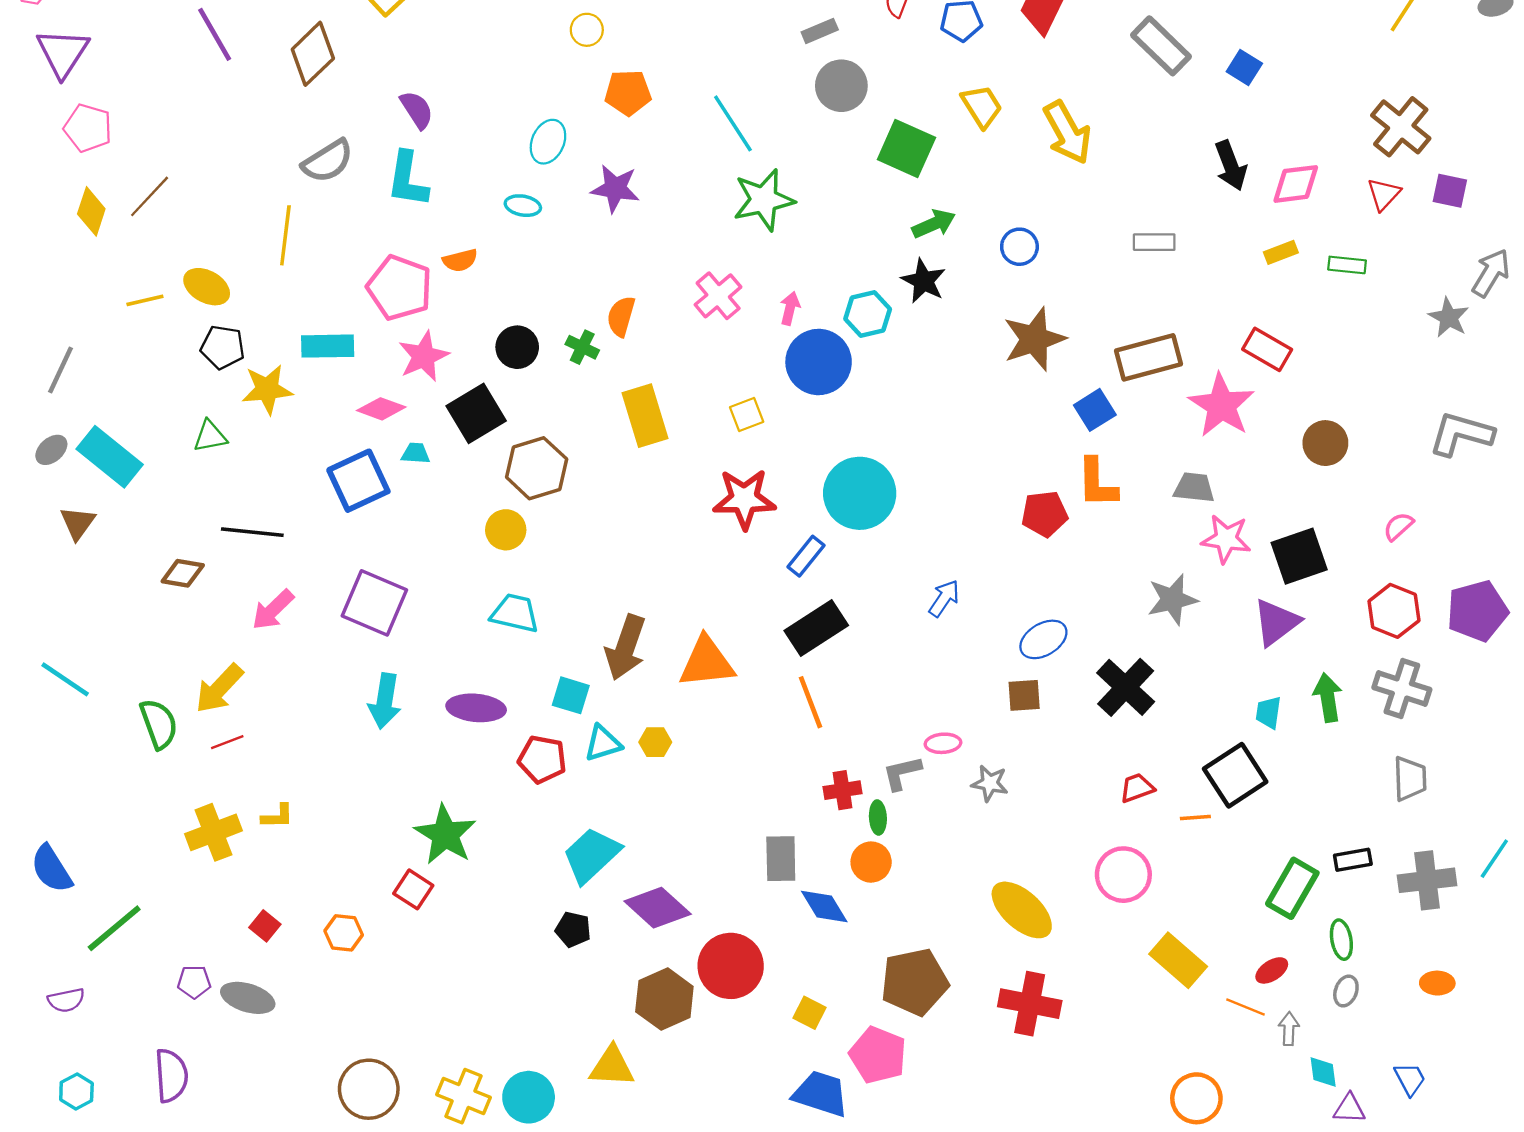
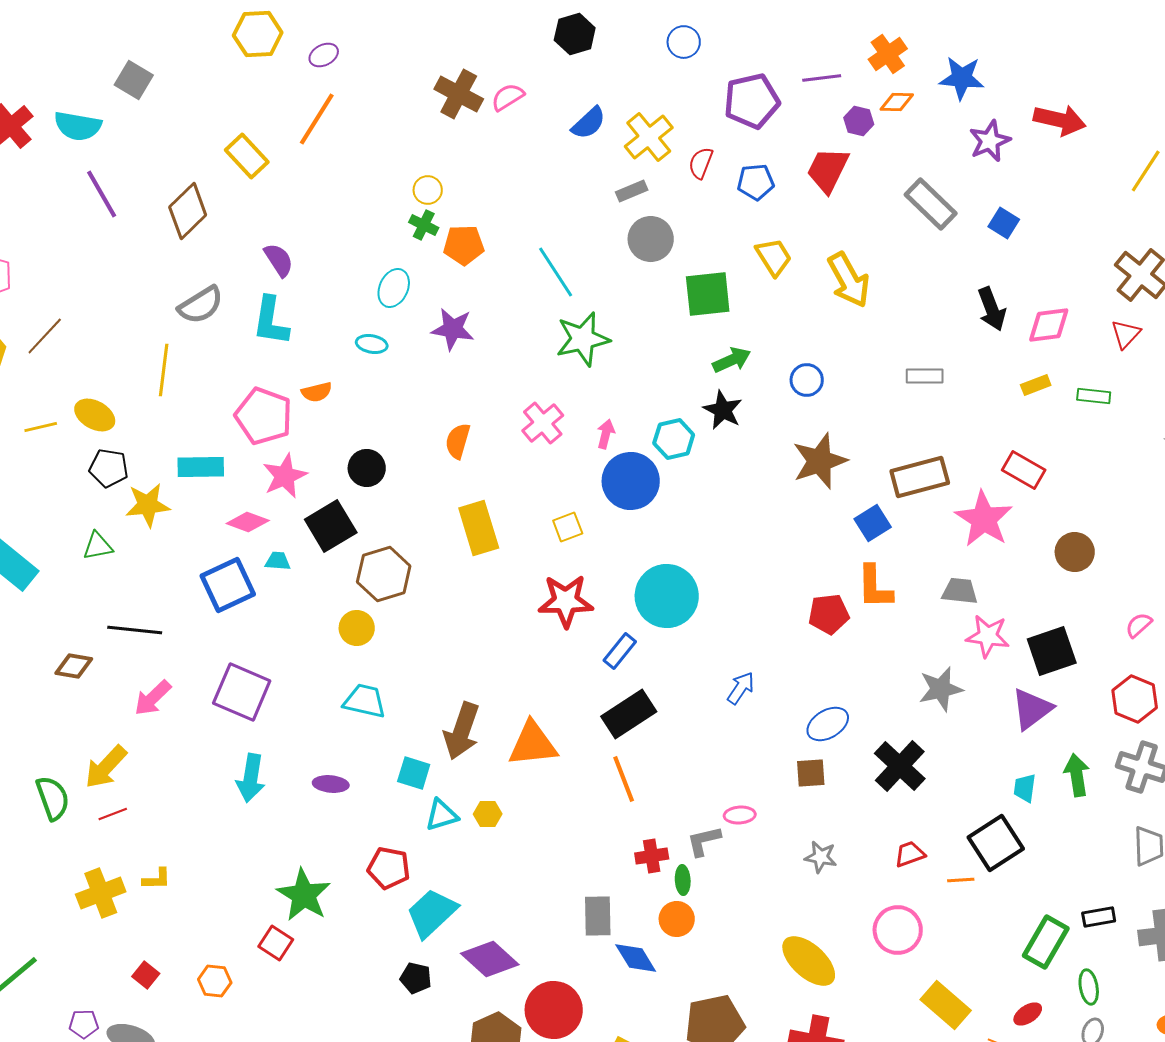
green square: (906, 149) -> (708, 294), turned -30
green cross: (582, 347) -> (424, 225), moved
purple ellipse: (476, 708) -> (331, 784), size x0.7
red pentagon: (542, 759) -> (389, 868), moved
gray star: (990, 783) -> (821, 857), moved

